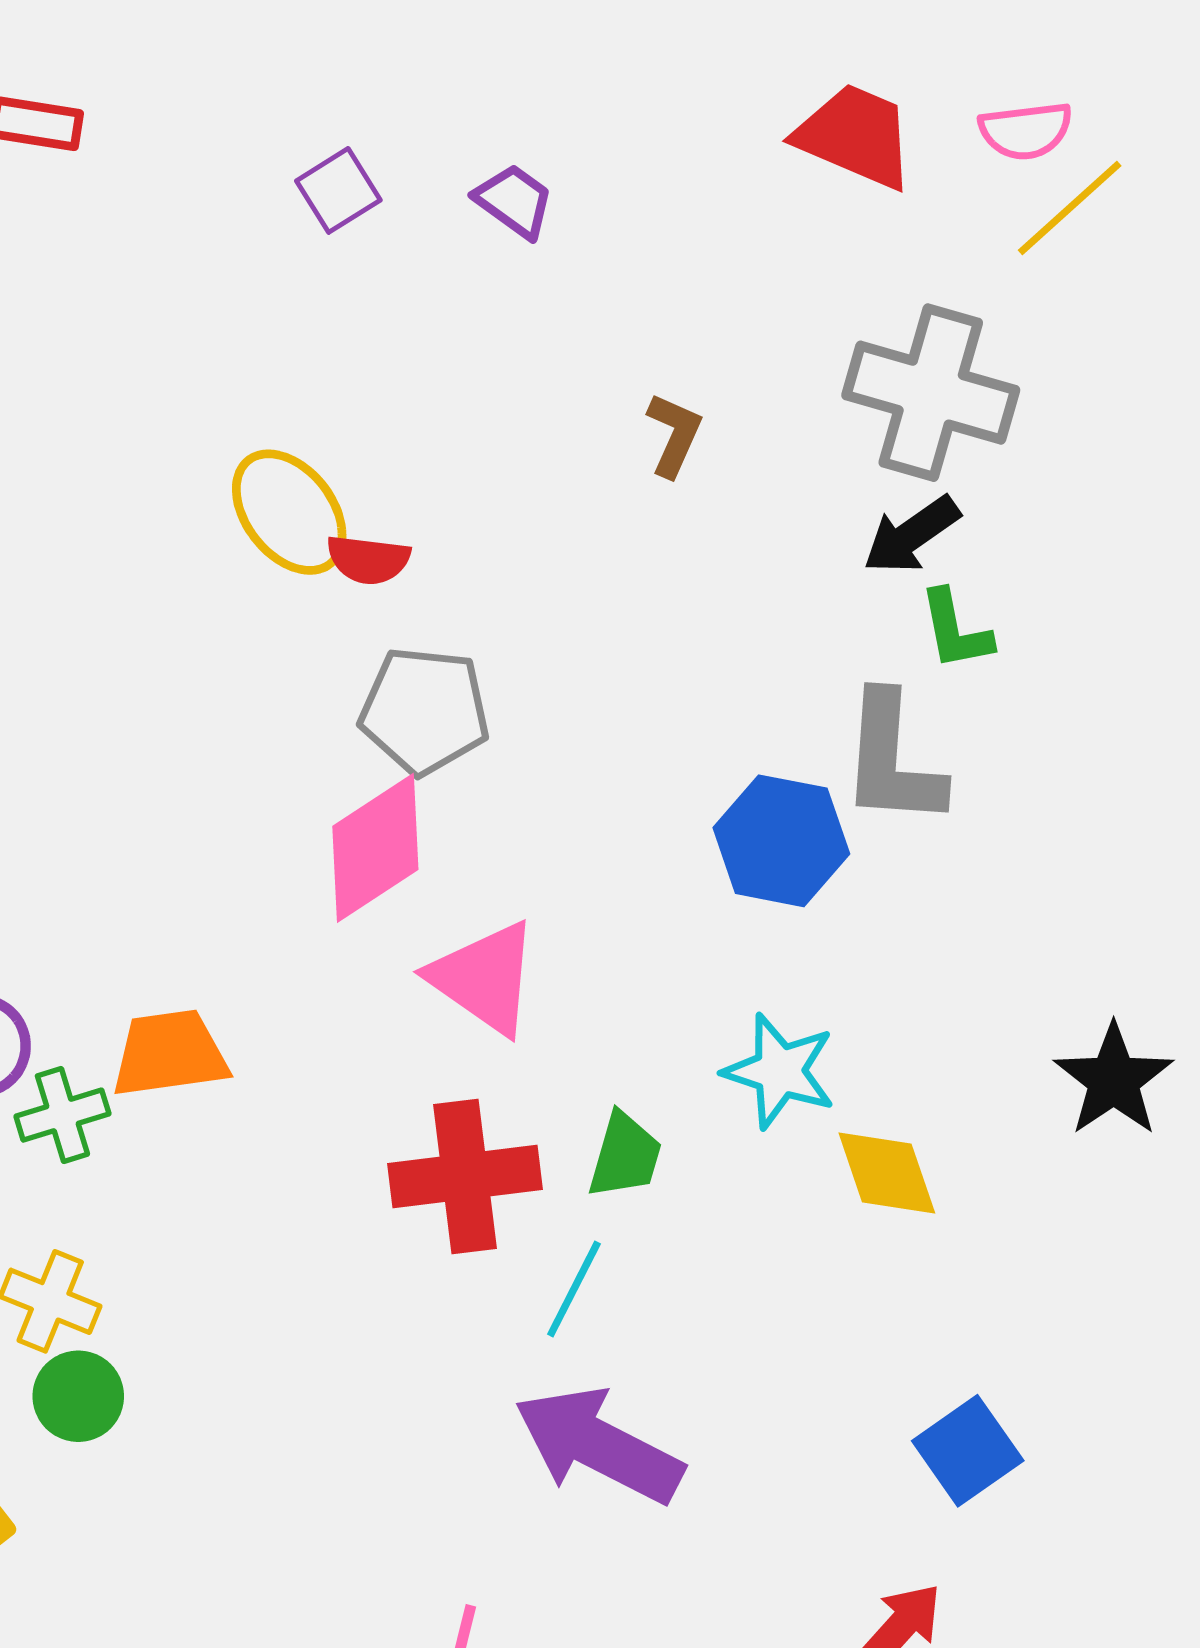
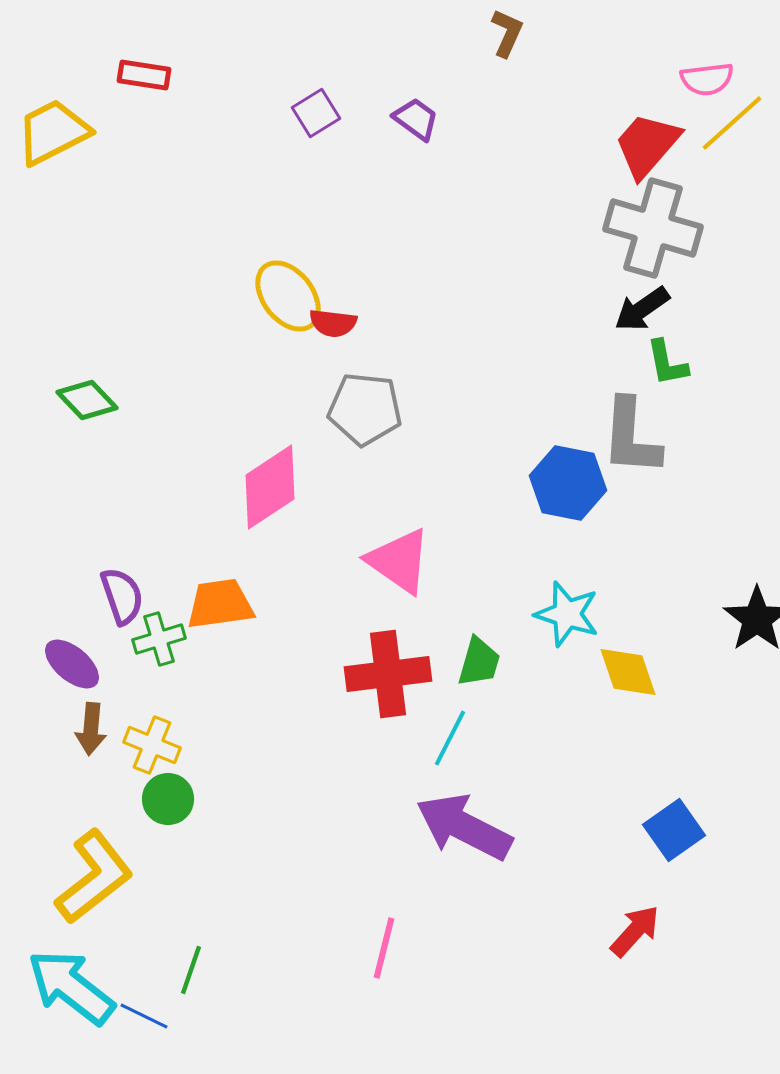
red trapezoid: (855, 136) -> (647, 145), moved, turned -72
brown L-shape: (674, 435) -> (507, 33), moved
pink diamond: (375, 848) -> (270, 487), moved

